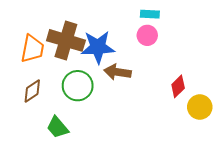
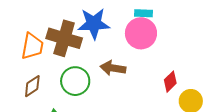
pink circle: (147, 35) -> (141, 33), size x1.6
blue star: (98, 47) -> (94, 24), moved

